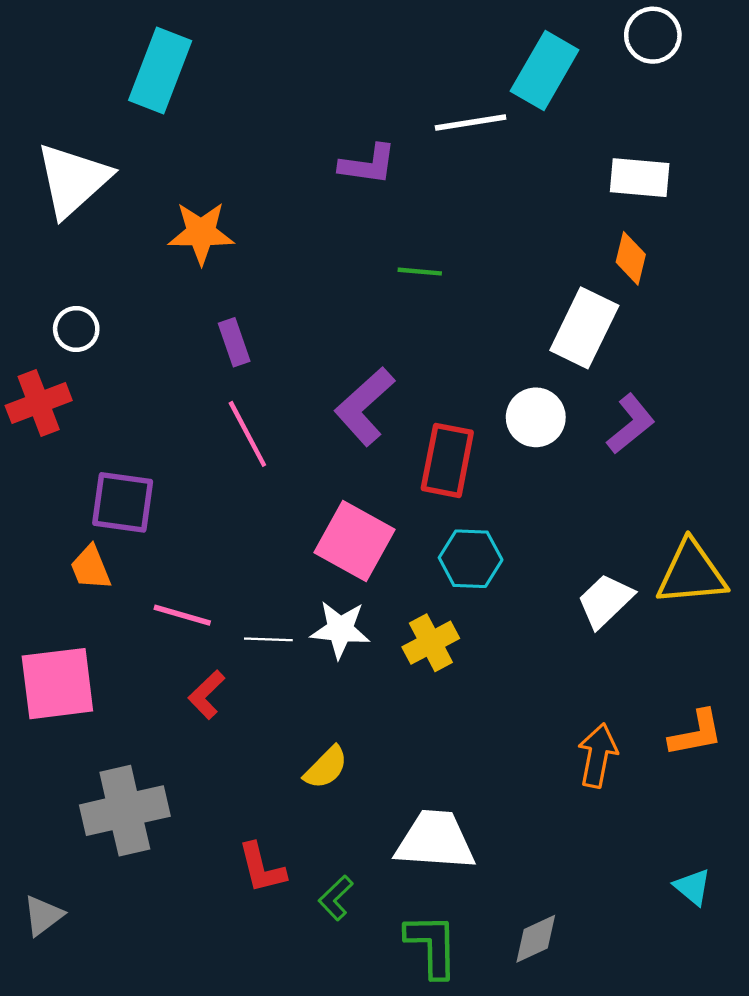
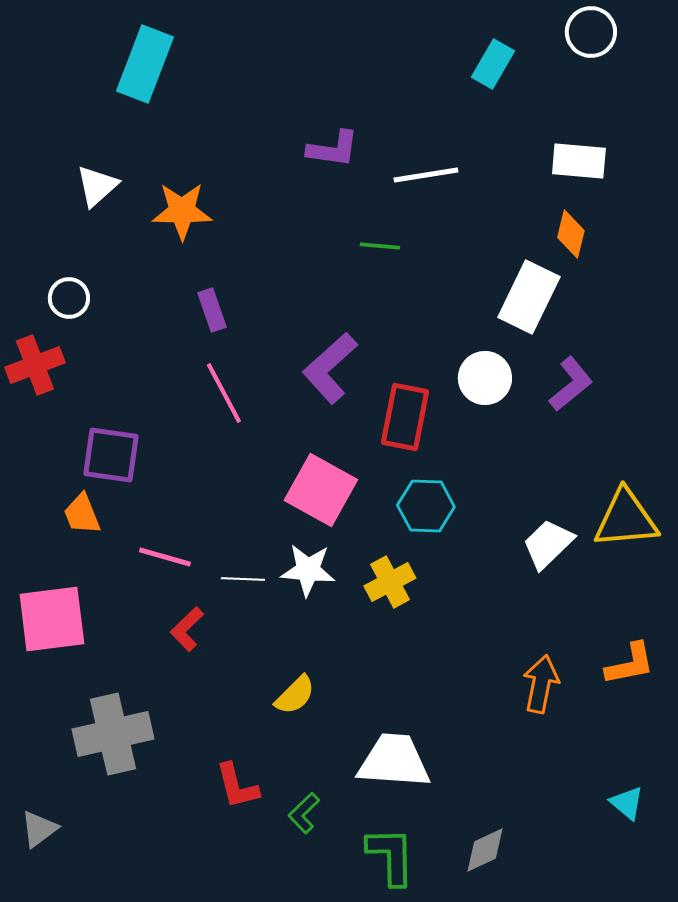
cyan rectangle: (545, 71) -> (493, 64), size x0.7
white line: (471, 122) -> (426, 175), moved
white triangle: (73, 180) -> (97, 186), moved, size x0.6

